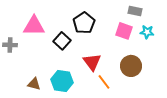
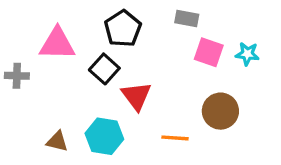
gray rectangle: (135, 11) -> (187, 19), moved
black pentagon: (84, 23) -> (123, 29), moved
red triangle: (92, 62) -> (136, 96), moved
orange line: (104, 82) -> (175, 138), turned -49

